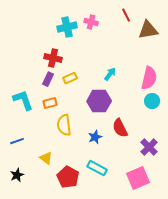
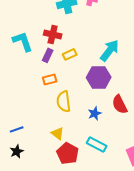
cyan arrow: (110, 74) -> (110, 50), size x1.6
cyan L-shape: (23, 100) -> (23, 41), moved
blue line: (17, 141) -> (17, 129), moved
yellow triangle: (46, 158) -> (58, 133), moved

